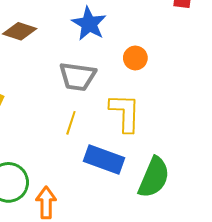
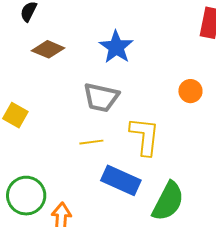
orange circle: (135, 58) -> (190, 91), moved
yellow line: (71, 123) -> (91, 142), turned 60

